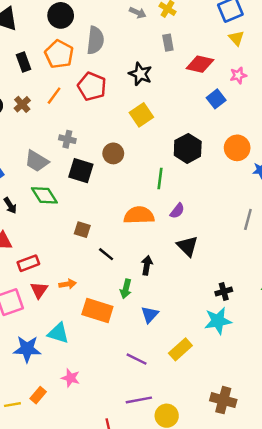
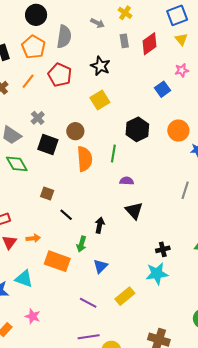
gray arrow: (138, 13) -> (97, 23), moved
red diamond: (200, 64) -> (149, 44), moved, turned -50
gray cross: (67, 139) -> (38, 118), turned 32
purple semicircle: (177, 211) -> (127, 181), turned -128
orange semicircle: (139, 215) -> (85, 159), moved, turned 85

